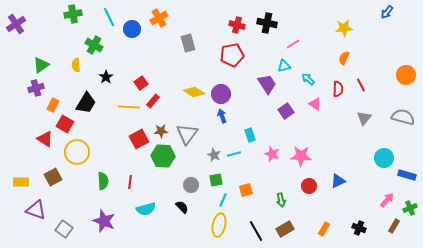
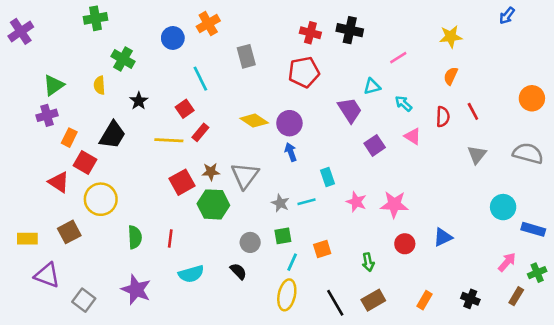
cyan line: (109, 17) -> (200, 79), moved
pink line: (293, 44) -> (398, 58), moved

